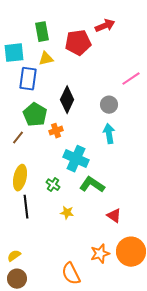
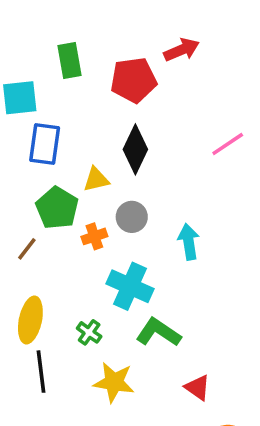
yellow triangle: (46, 59) -> (96, 180), moved
black diamond: (67, 100) -> (135, 149), moved
gray circle: (109, 105) -> (132, 217), moved
yellow star: (67, 213) -> (114, 382), size x1.6

